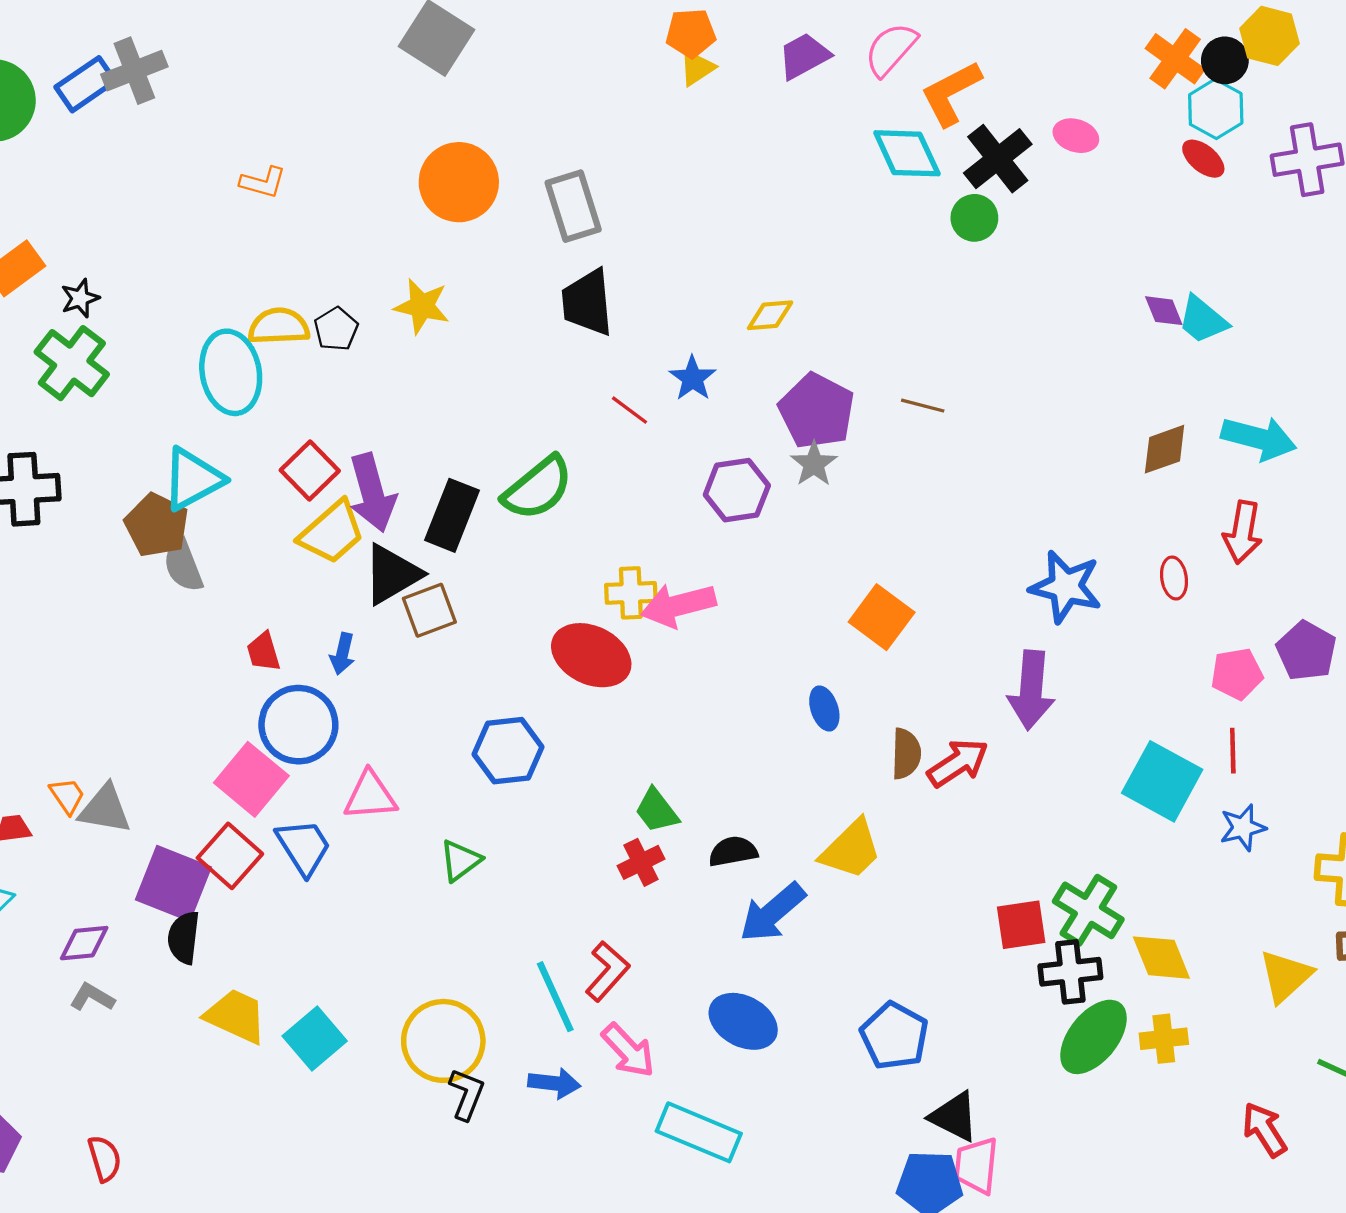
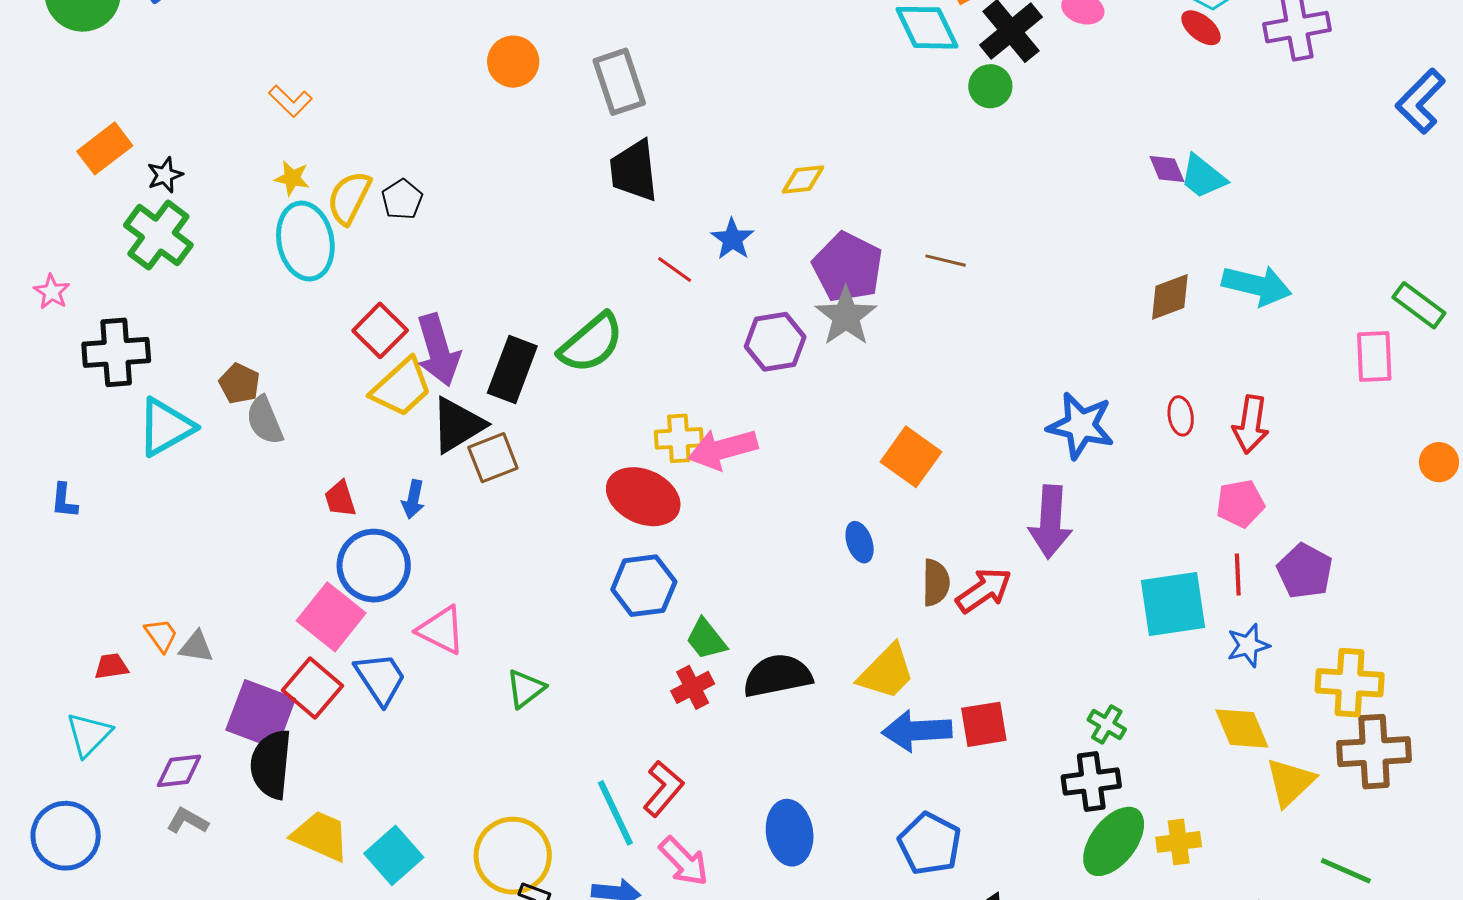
orange L-shape: (263, 182) -> (290, 101), moved, turned 30
orange circle: (459, 182) -> (513, 62), size x0.7
yellow star: (422, 306) -> (292, 178), moved, size x0.7
yellow semicircle: (279, 326) -> (349, 198), turned -60
gray star: (814, 464) -> (846, 316), size x1.4
cyan triangle: (193, 479) -> (166, 427), moved
brown pentagon: (157, 525) -> (239, 383), size x0.7
red arrow: (1243, 532) -> (1251, 424), moved
purple pentagon: (1306, 651) -> (1305, 571), moved
blue hexagon: (508, 751) -> (644, 586), moved
cyan square: (1162, 781) -> (1173, 604), turned -36
pink triangle: (370, 796) -> (441, 630), turned 32
gray triangle: (105, 809) -> (196, 647), size x0.7
black semicircle: (733, 851) -> (777, 676), size x1.5
green cross: (1088, 910) -> (1107, 724), size x0.6
blue arrow: (772, 912) -> (917, 731), moved, turned 38
red square: (1021, 925) -> (984, 724), moved
black semicircle: (184, 938) -> (271, 764), size x1.4
yellow diamond: (1161, 958) -> (1242, 728), moved
blue ellipse: (743, 1021) -> (790, 833), turned 54

